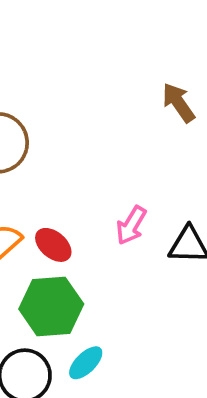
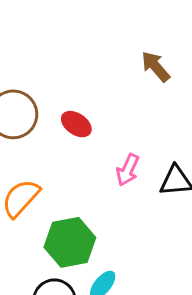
red ellipse: (53, 245) -> (76, 124), moved

